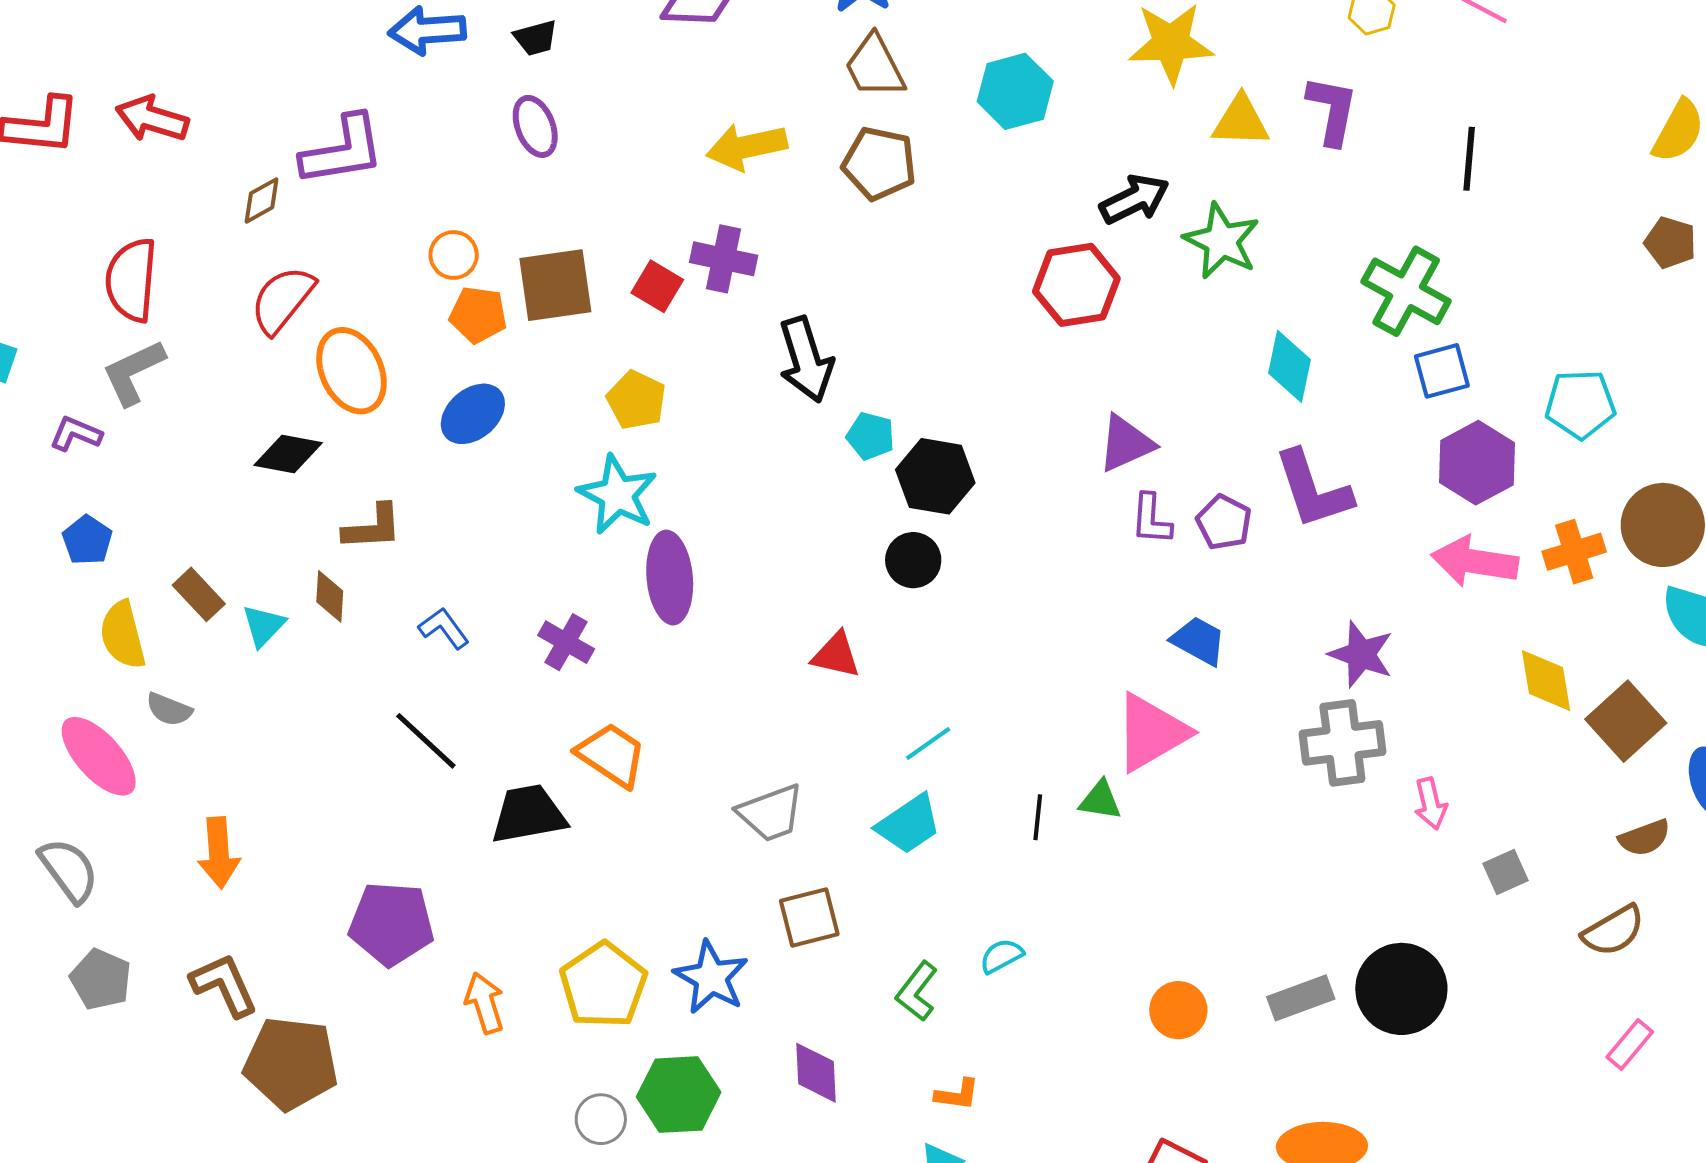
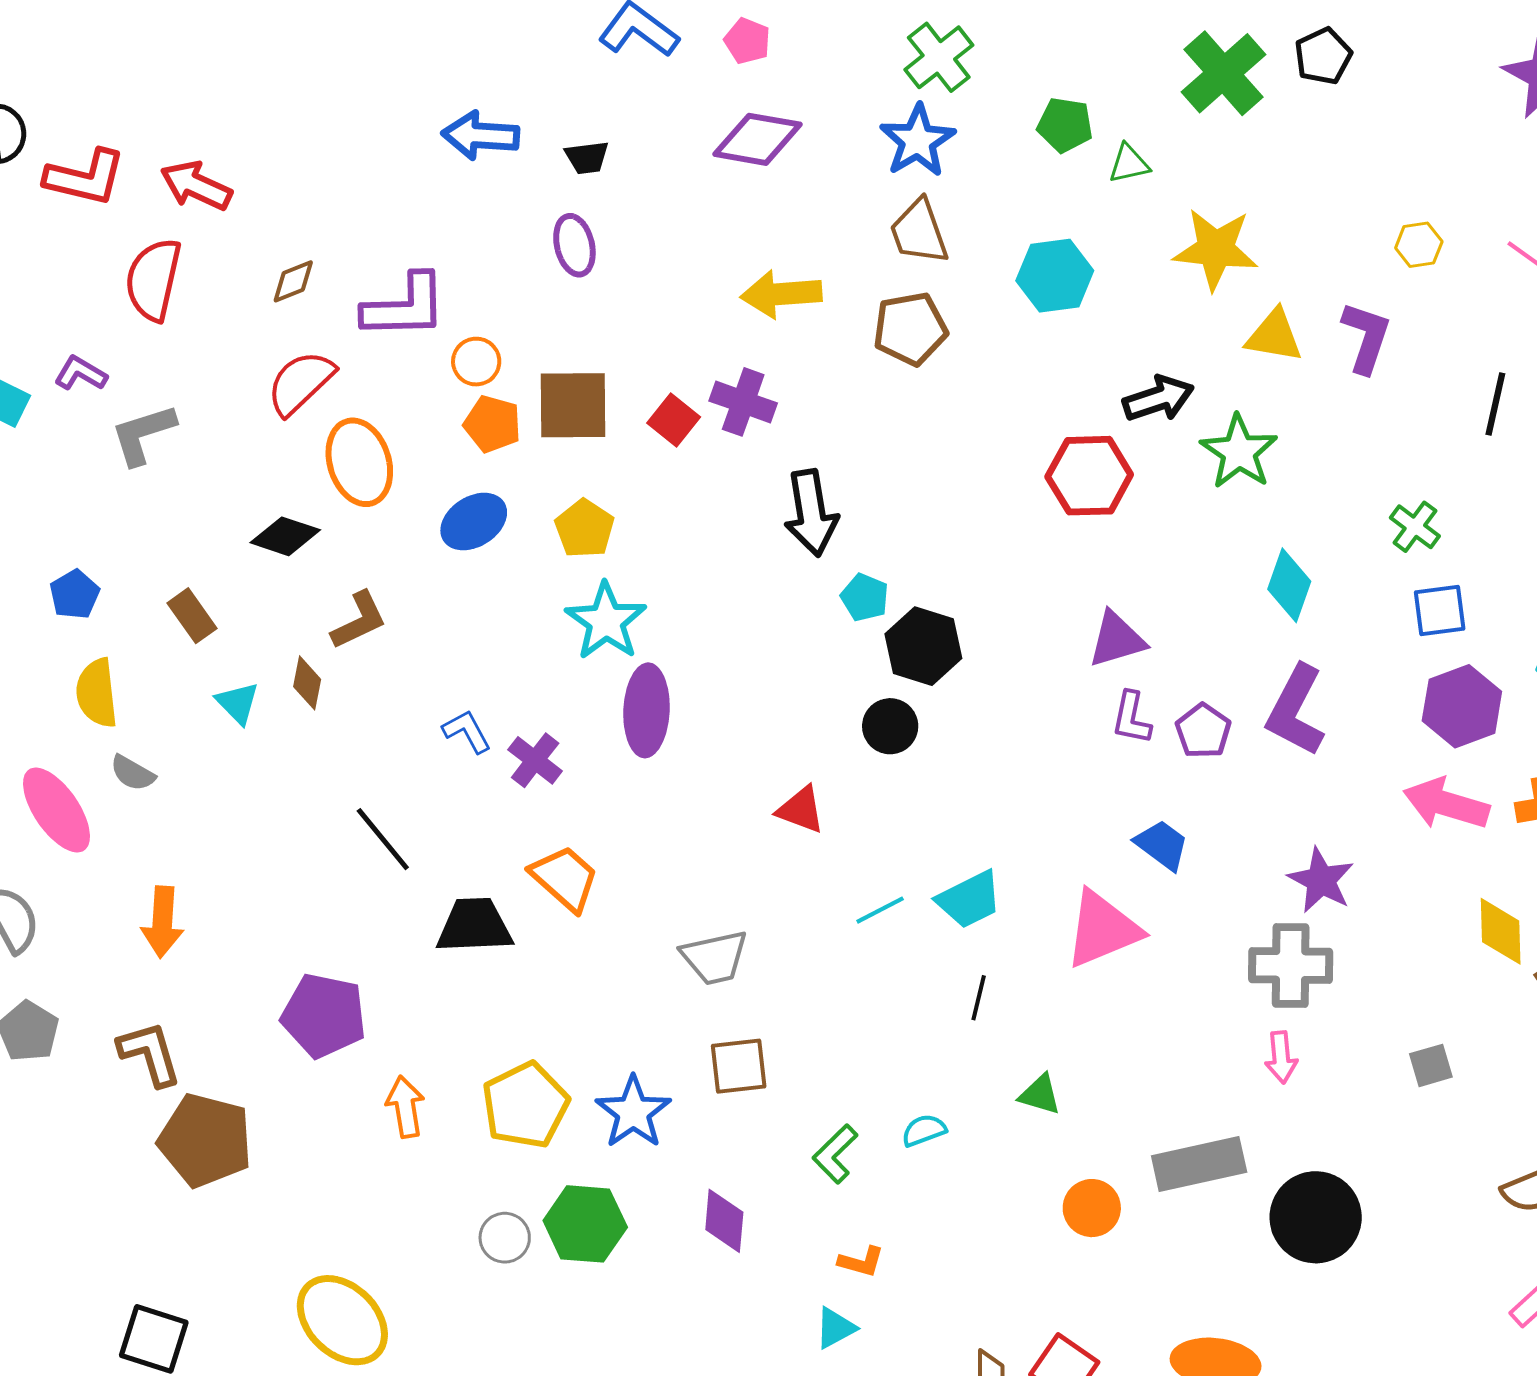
purple L-shape: (343, 150) -> (405, 307), moved
brown pentagon: (879, 163) -> (910, 329), turned -30
red semicircle: (131, 280) -> (153, 279), moved
green cross: (1406, 291) -> (1415, 527), size x0.6
yellow pentagon: (636, 400) -> (585, 529), moved
purple L-shape: (76, 434) -> (81, 373), moved
purple L-shape: (1313, 490) -> (1296, 711), turned 38
brown L-shape: (373, 527) -> (359, 620), turned -30
brown rectangle: (199, 594) -> (192, 616), moved
cyan triangle: (264, 626) -> (238, 703), turned -36
blue L-shape: (444, 628) -> (467, 731), moved
green triangle: (1100, 800) -> (1040, 1095), moved
pink arrow: (1431, 804) -> (1281, 1057), moved
cyan trapezoid: (909, 824) -> (969, 900), moved
gray square: (1505, 872) -> (1431, 1065), moved
gray rectangle: (1301, 998) -> (1199, 1164), moved, size x1.4

